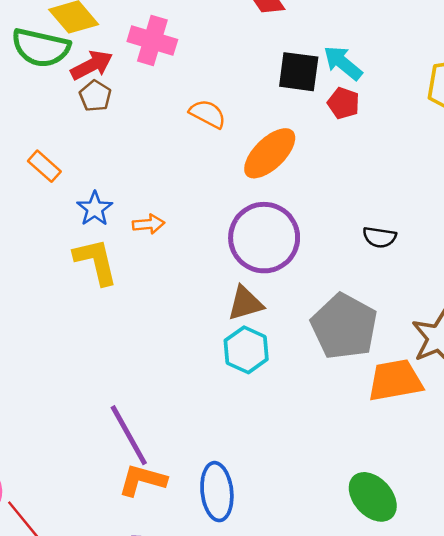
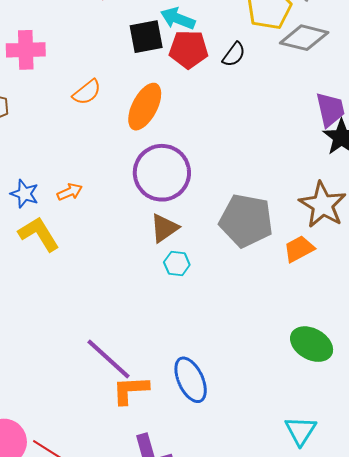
red pentagon: (343, 103) -> (189, 49), size x1.5
orange semicircle: (208, 114) -> (87, 92), turned 132
black semicircle: (380, 237) -> (234, 54), moved, turned -44
cyan hexagon: (246, 350) -> (177, 264), size x0.7
orange trapezoid: (395, 380) -> (299, 249), size x0.7

